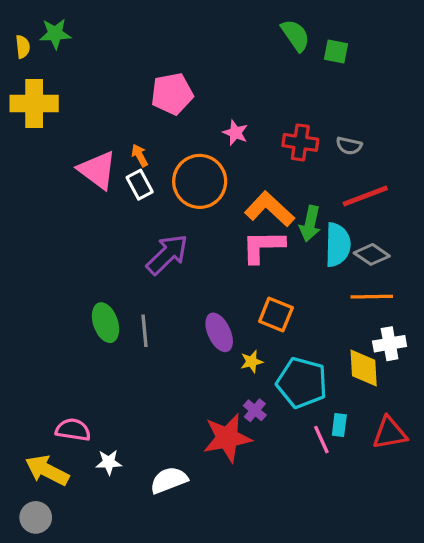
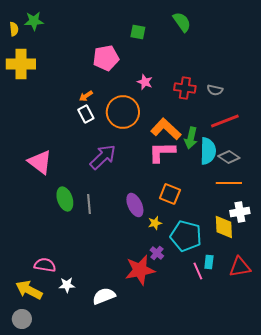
green square: (336, 52) -> (138, 32), moved
orange arrow: (140, 155) -> (86, 96), turned -96
pink triangle: (97, 170) -> (40, 162), moved

